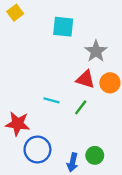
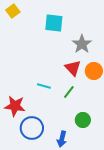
red triangle: (85, 79) -> (73, 68), turned 30
green circle: (95, 155) -> (83, 120), moved

